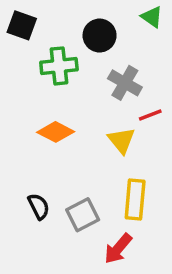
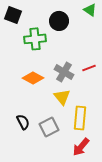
gray cross: (125, 83) -> (64, 72), moved
yellow triangle: (122, 140) -> (62, 97), moved
red arrow: (118, 249) -> (81, 147), moved

